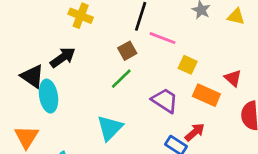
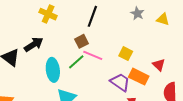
pink line: (162, 38) -> (93, 55), moved
cyan ellipse: (49, 96) -> (53, 70), moved
purple trapezoid: (165, 100) -> (120, 82), moved

